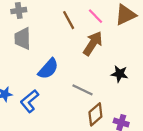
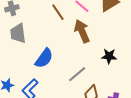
brown arrow: (93, 43) -> (82, 31), turned -50
gray line: (83, 90) -> (77, 74), turned -60

